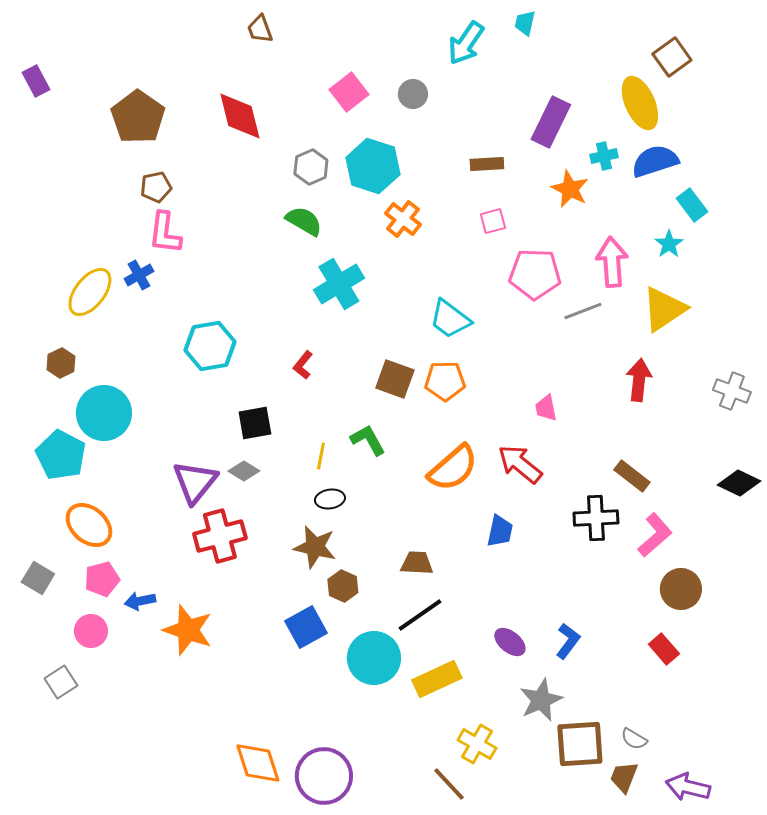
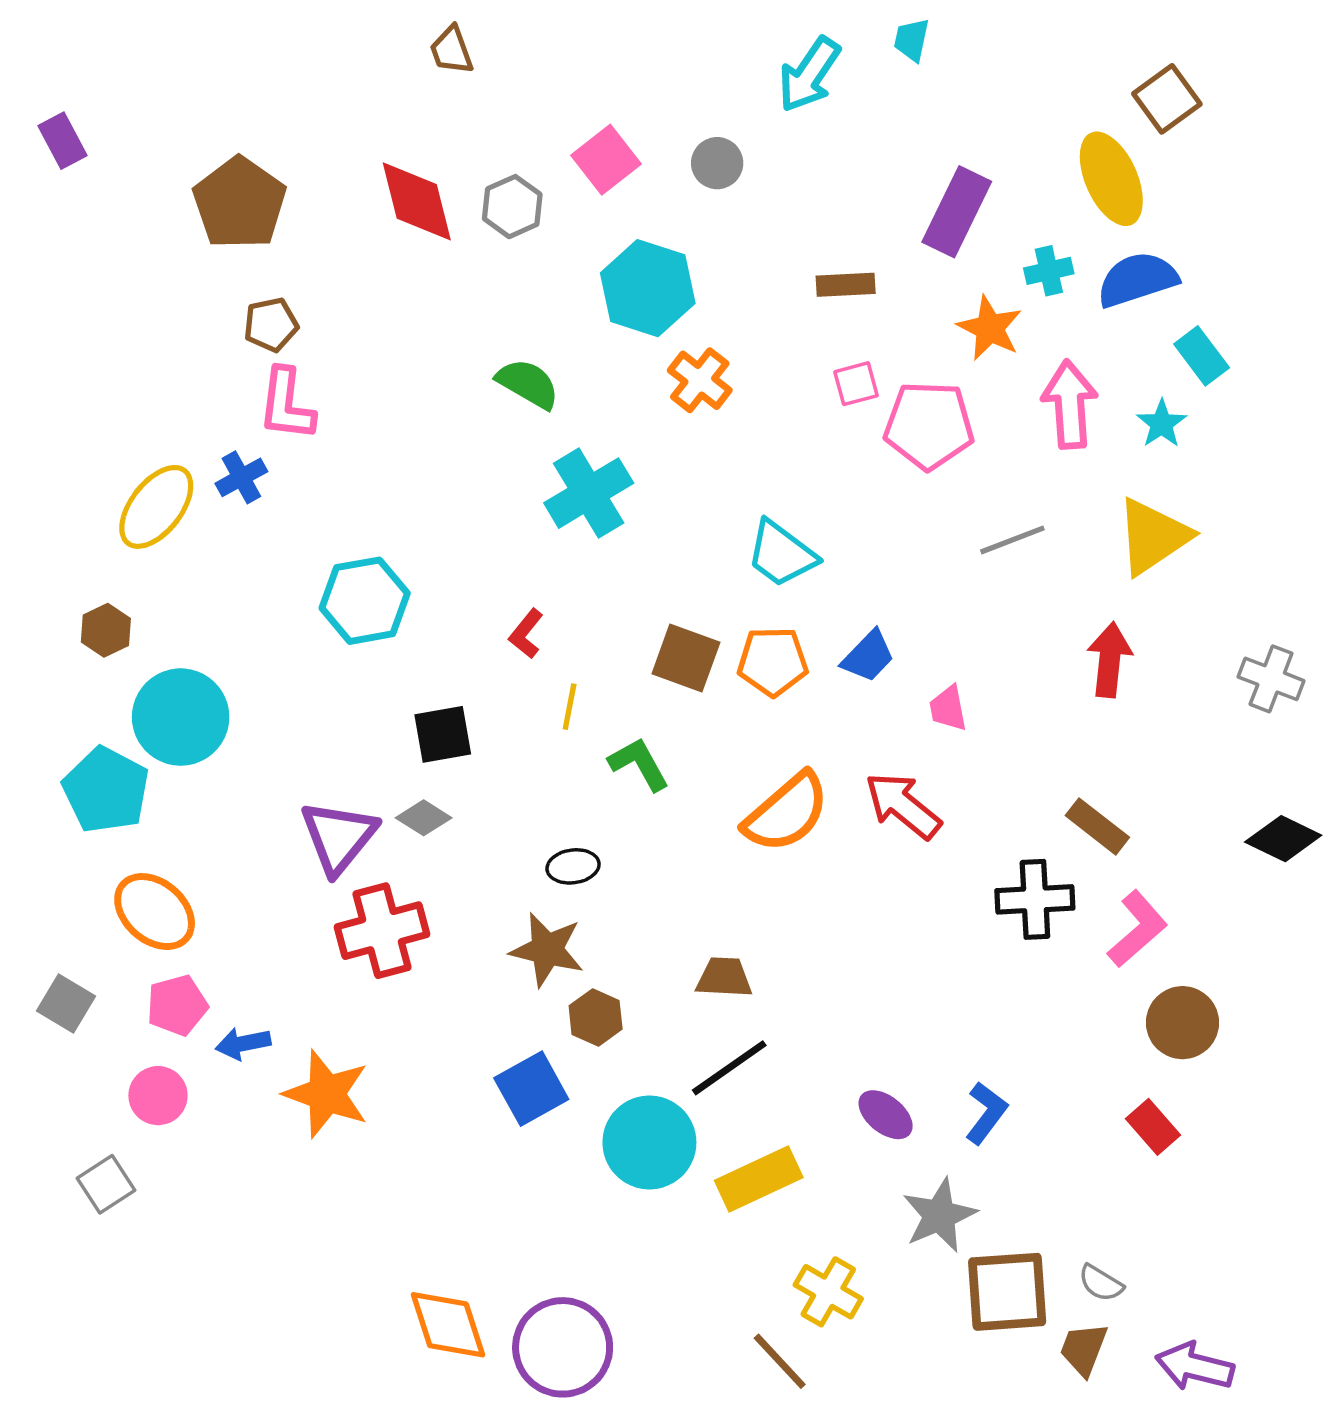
gray hexagon: (311, 167) -> (512, 207), moved
pink arrow: (612, 262) -> (1070, 404), moved
pink pentagon: (535, 274) -> (929, 425), moved
yellow line: (321, 456) -> (570, 707), moved
blue trapezoid: (500, 531) -> (868, 656), moved, turned 32

